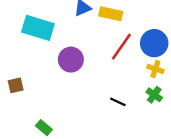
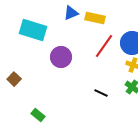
brown square: (16, 85) -> (14, 79), turned -32

